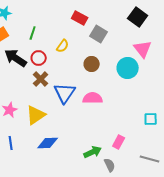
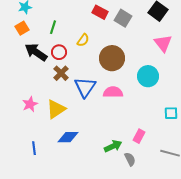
gray square: (99, 34) -> (123, 18), moved
brown circle: (92, 64) -> (112, 58), size x1.6
cyan circle: (128, 68) -> (148, 76), moved
blue line: (11, 143) -> (34, 148), moved

